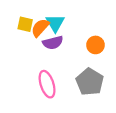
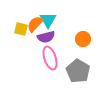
yellow square: (25, 24) -> (21, 29), moved
pink ellipse: (47, 84) -> (50, 58), moved

